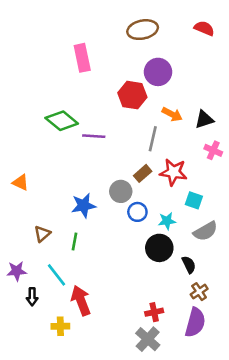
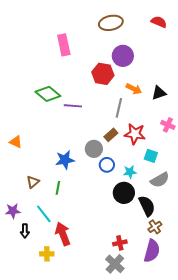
pink cross: (213, 150) -> (168, 125), moved
black semicircle: (189, 265) -> (147, 206), size x1.5

